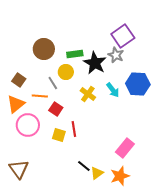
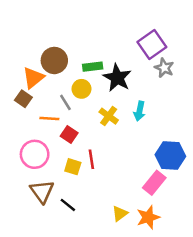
gray star: (116, 55) -> (164, 68), moved
blue hexagon: (138, 84) -> (170, 156), moved
cyan arrow: (113, 90) -> (139, 111), turned 49
orange triangle: (16, 104) -> (33, 78), moved
black line: (84, 166) -> (68, 205), moved
brown triangle: (19, 169) -> (42, 191), moved

